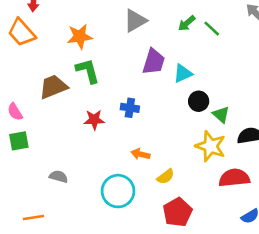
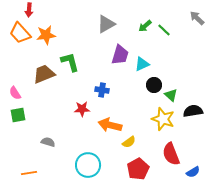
orange star: (80, 37) -> (46, 35), moved
red star: (94, 120) -> (82, 109), moved
orange arrow: (140, 154) -> (110, 125), size x1.6
red semicircle: (234, 178) -> (171, 154), moved, turned -105
cyan circle: (118, 191) -> (88, 165), moved

